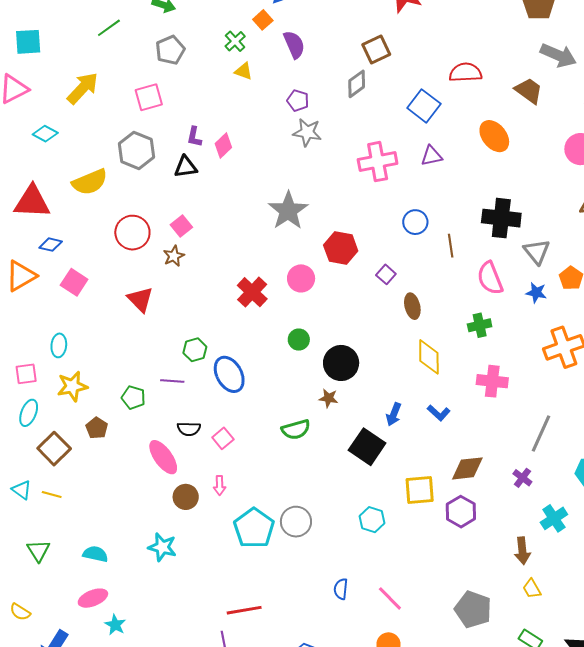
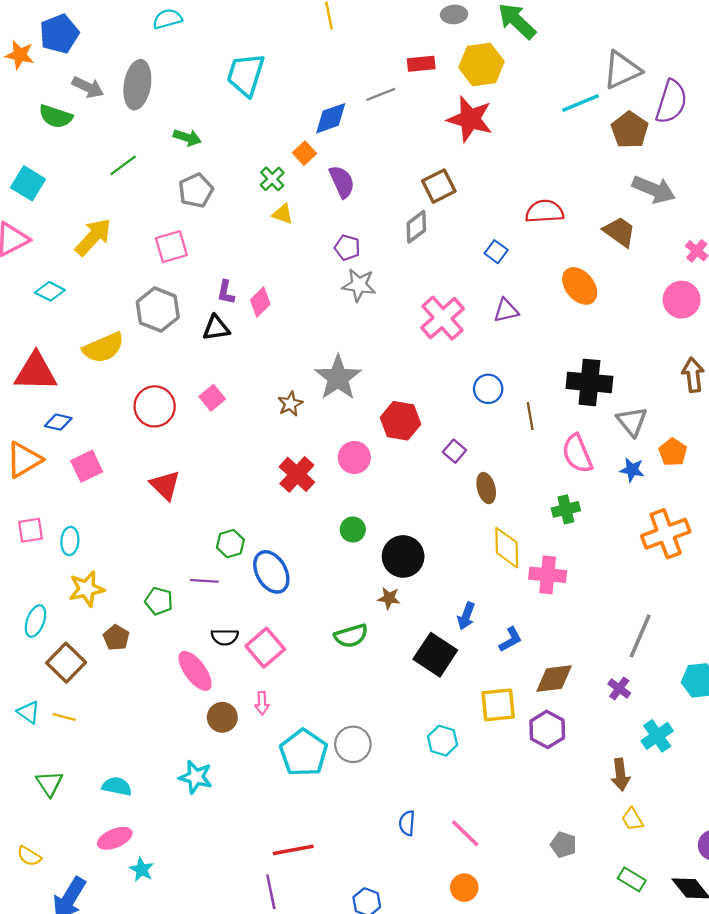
cyan square: (28, 42) -> (28, 183), turned 36
blue square: (424, 106) -> (496, 252), size x0.6
pink cross: (378, 162) -> (442, 318), turned -30
brown star: (174, 256) -> (290, 404), moved
pink square: (74, 282) -> (87, 466), turned 32
pink square: (26, 374) -> (31, 530), moved
pink cross: (492, 381) -> (548, 575), moved
blue L-shape: (439, 413) -> (510, 640), moved, turned -70
pink square: (223, 438) -> (265, 648), size x1.5
gray pentagon: (473, 609) -> (563, 845), size x0.6

